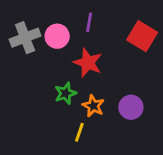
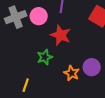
orange star: (93, 106) -> (72, 73), moved
yellow line: (79, 132) -> (26, 85), moved

